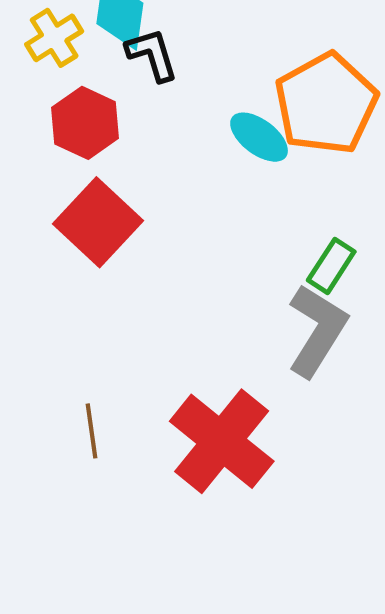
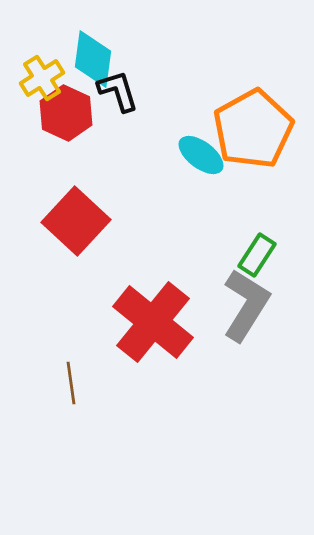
red hexagon: (85, 123) -> (66, 113), moved
red cross: (222, 441) -> (153, 322), moved

